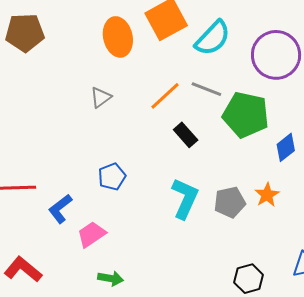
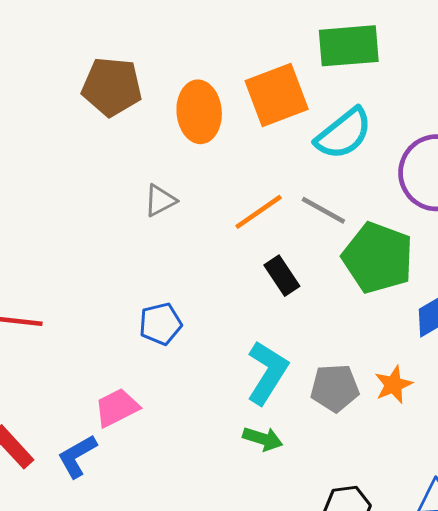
brown pentagon: (25, 33) -> (112, 87), moved
blue L-shape: (60, 209) -> (77, 456), moved
green arrow: (111, 278) -> (263, 439), moved

